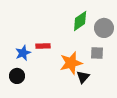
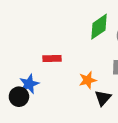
blue star: (23, 53) -> (29, 84), moved
orange star: (71, 63) -> (88, 80), size x0.6

